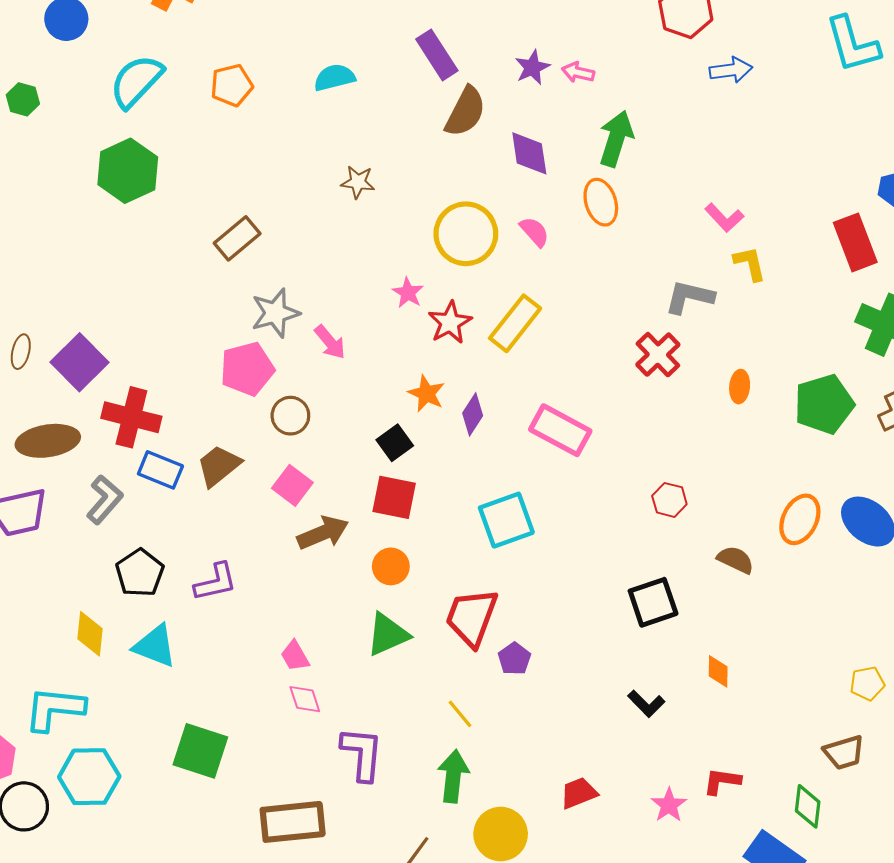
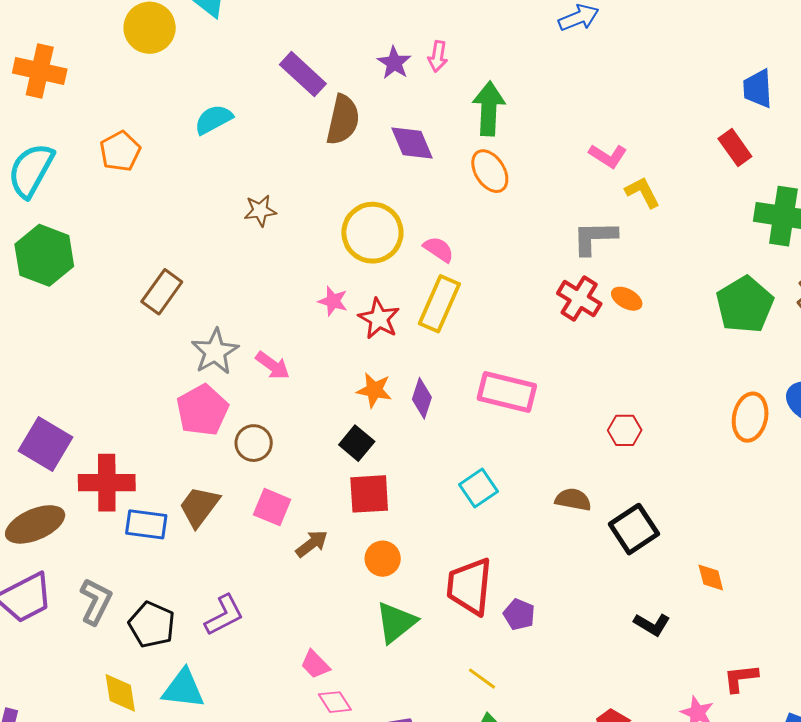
pink arrow: (578, 72) -> (438, 56), turned -80
pink semicircle: (534, 232) -> (439, 249), moved
red rectangle: (855, 242) -> (735, 147), size x0.7
orange ellipse: (740, 387) -> (627, 299), moved, turned -52
gray L-shape: (105, 500) -> (96, 601), moved
cyan square: (506, 520) -> (478, 488), size x0.7
brown arrow: (323, 533) -> (312, 544), size x0.7
brown semicircle: (736, 560) -> (573, 500), moved

